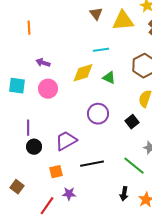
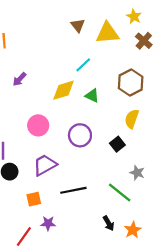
cyan line: (101, 50) -> (83, 65), turned -35
purple arrow: (43, 63) -> (19, 79), turned -64
pink circle: (48, 89) -> (38, 125), moved
black arrow: (124, 194) -> (109, 223), turned -40

